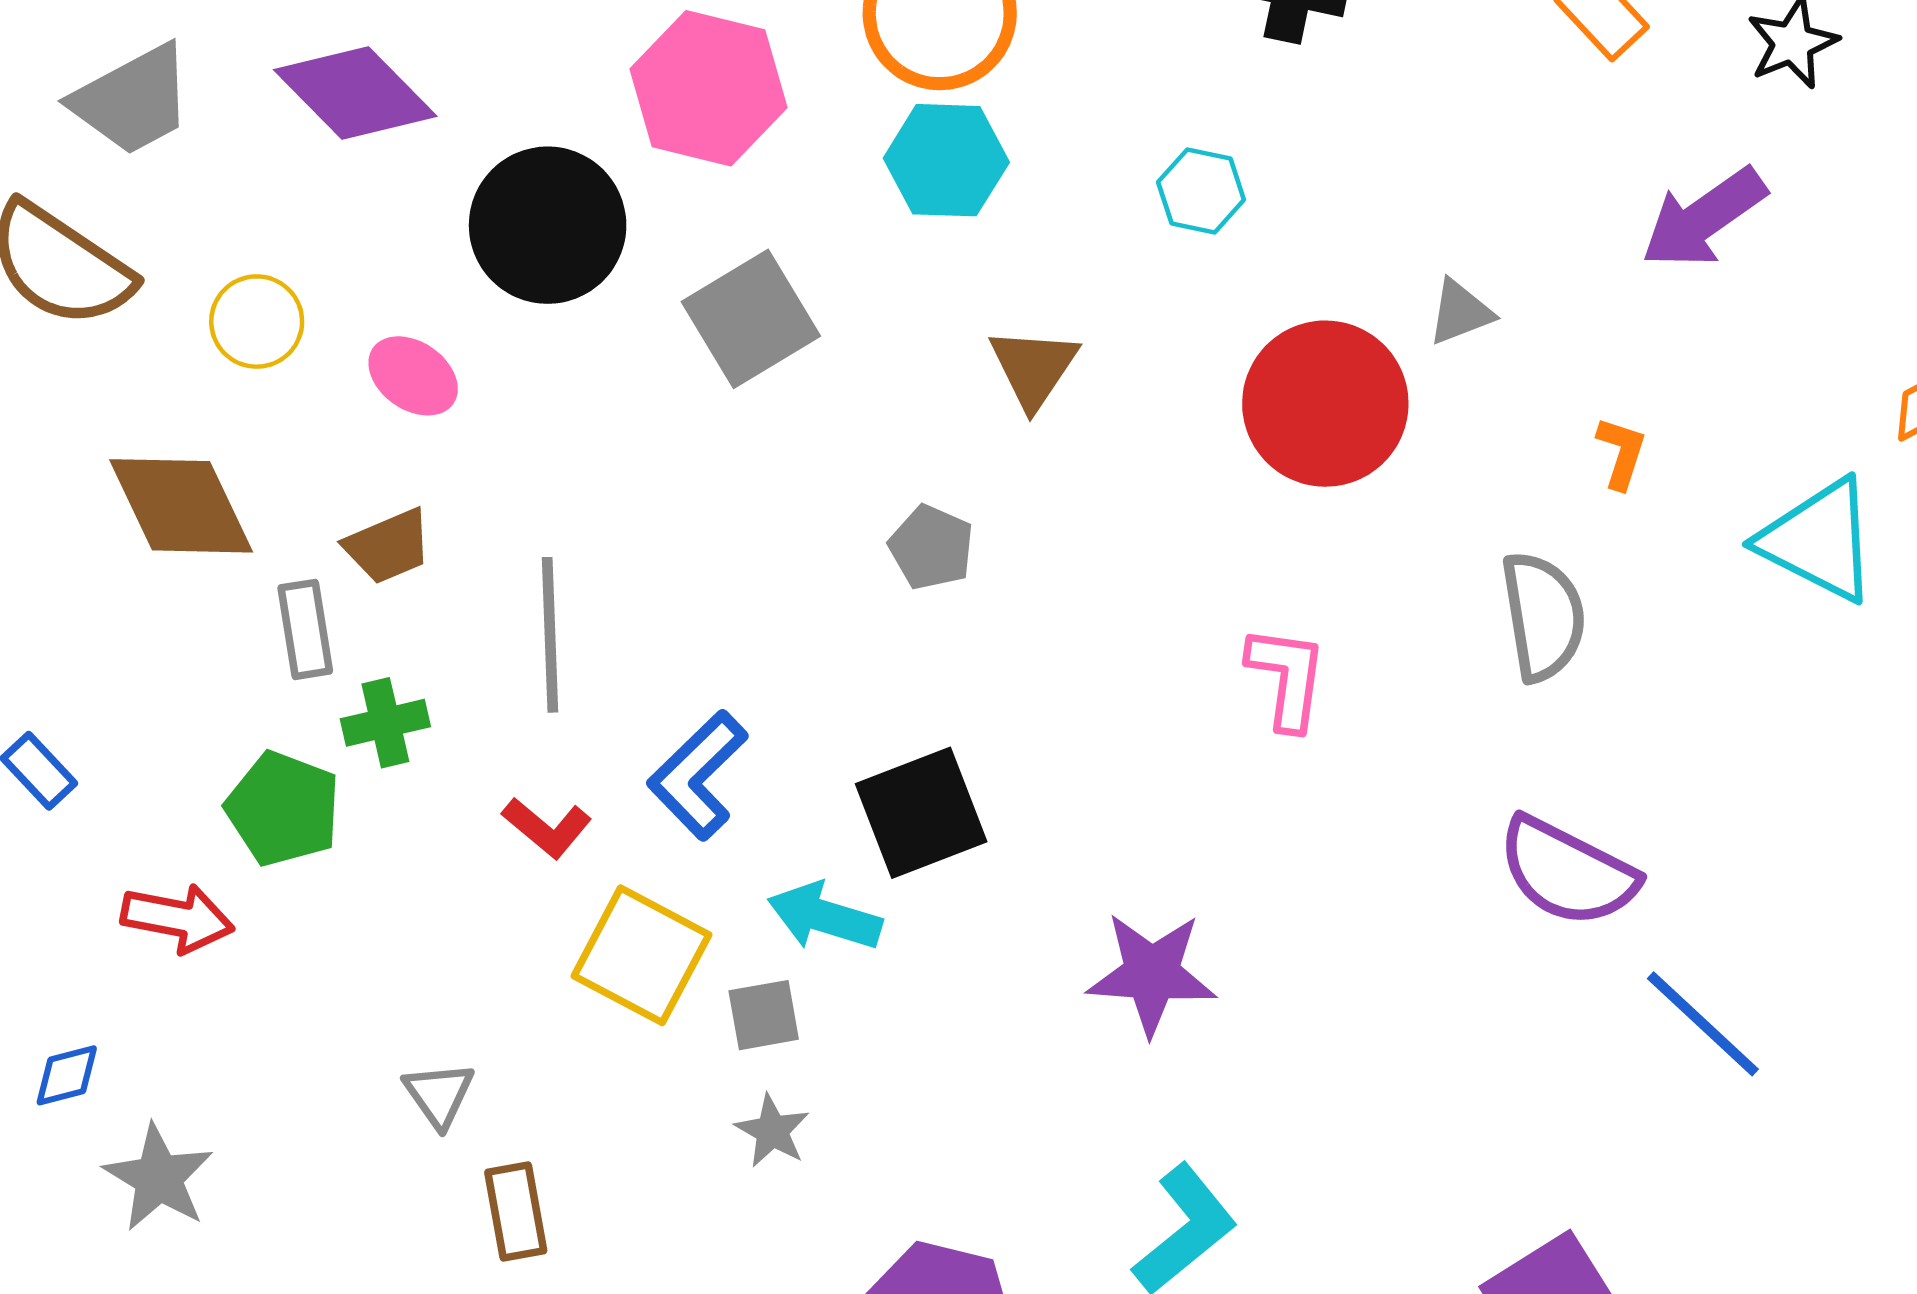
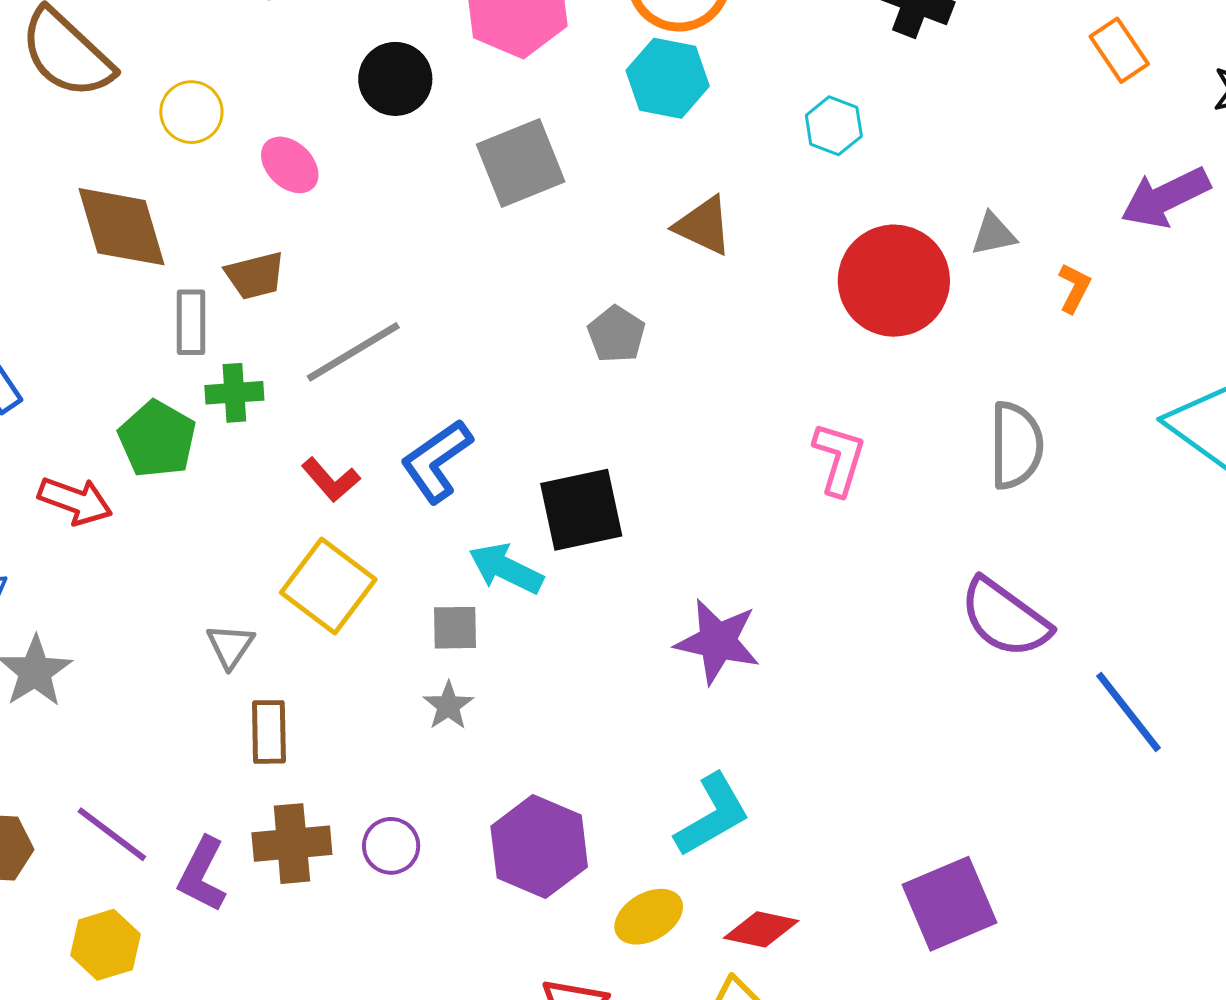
black circle: (548, 225) -> (395, 79), size x0.7
brown triangle: (1034, 368) -> (703, 226), turned -48
orange L-shape: (1621, 453) -> (1074, 288), moved
gray line: (550, 635) -> (353, 352), turned 52
yellow square: (641, 955) -> (328, 586), moved
blue line: (1703, 1024) -> (1129, 712), moved

